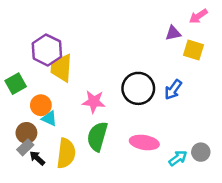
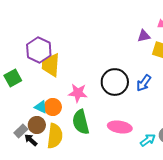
orange circle: (41, 105) -> (53, 107), moved
brown circle: (26, 133) -> (37, 125), moved
green semicircle: (97, 136) -> (81, 122), turned -30

